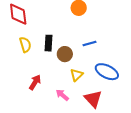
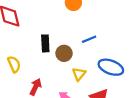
yellow semicircle: (25, 45) -> (14, 64), moved

